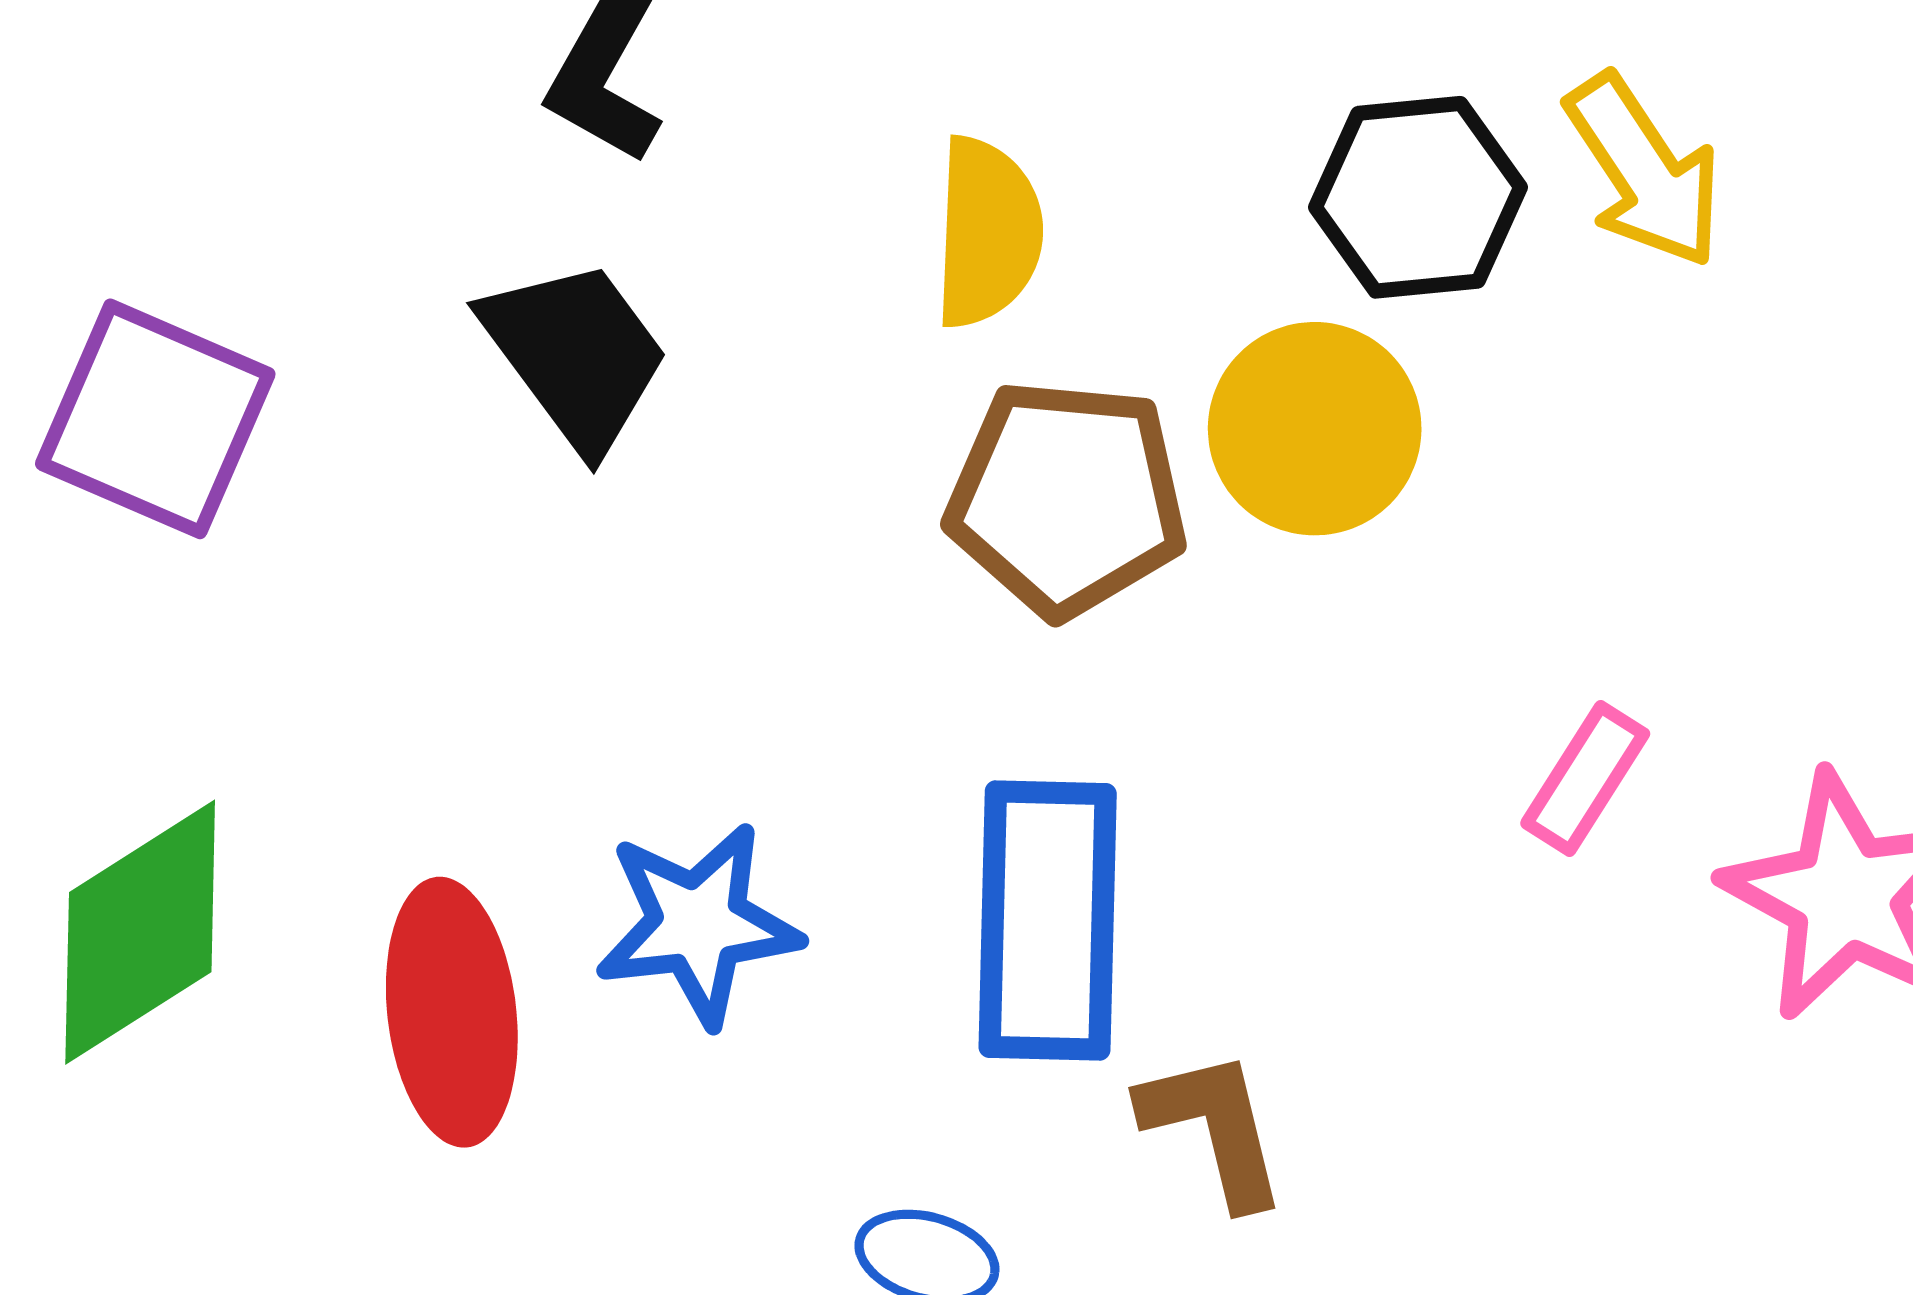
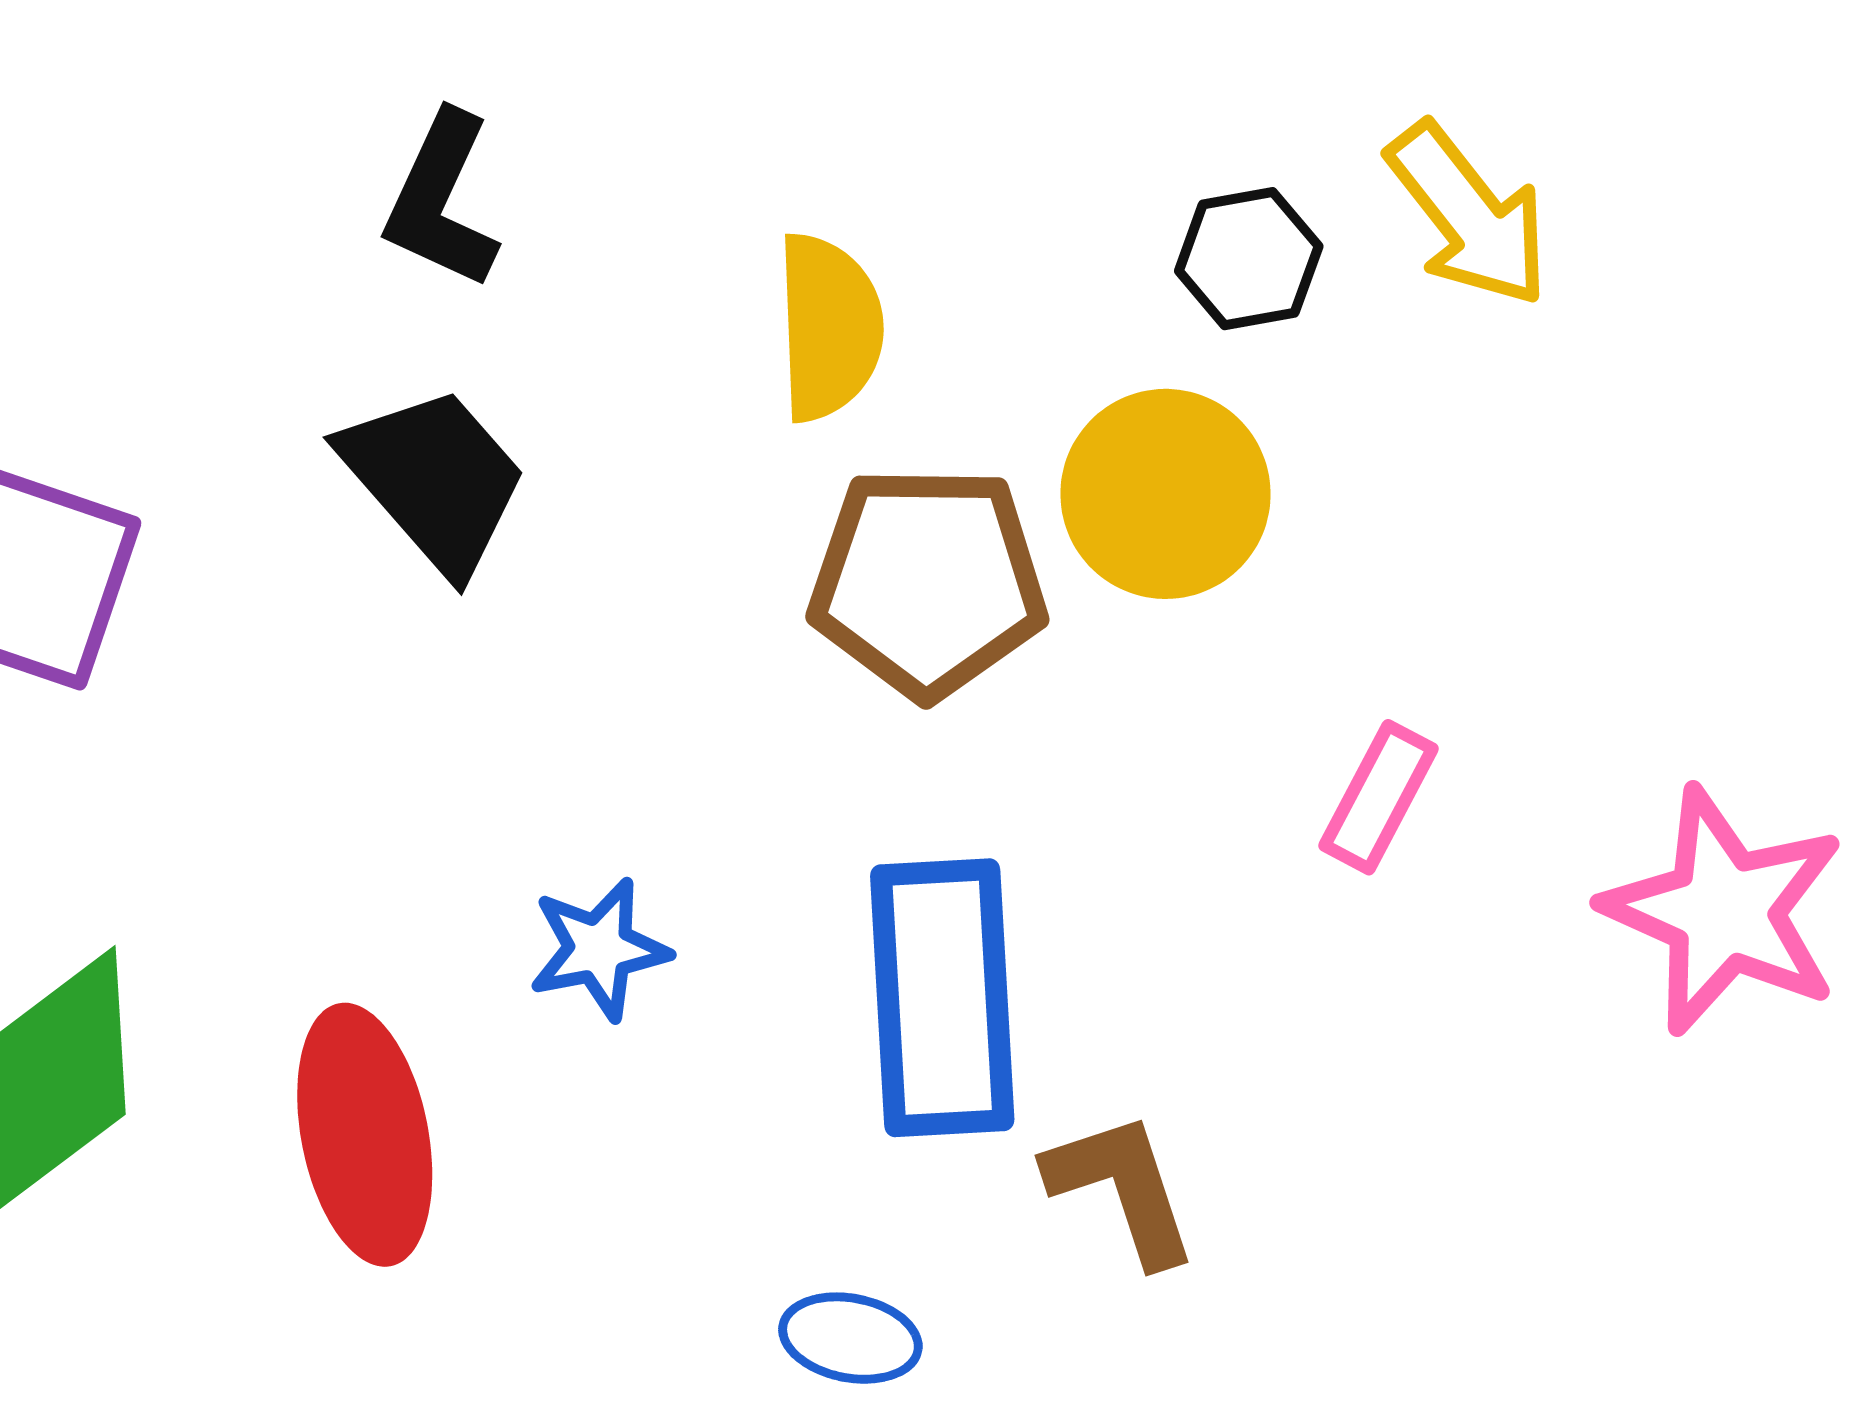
black hexagon: (1418, 197) -> (1249, 259), size x0.7
pink rectangle: (1585, 779) -> (1379, 797), moved
blue star: (698, 924) -> (599, 949), moved, size x0.7

